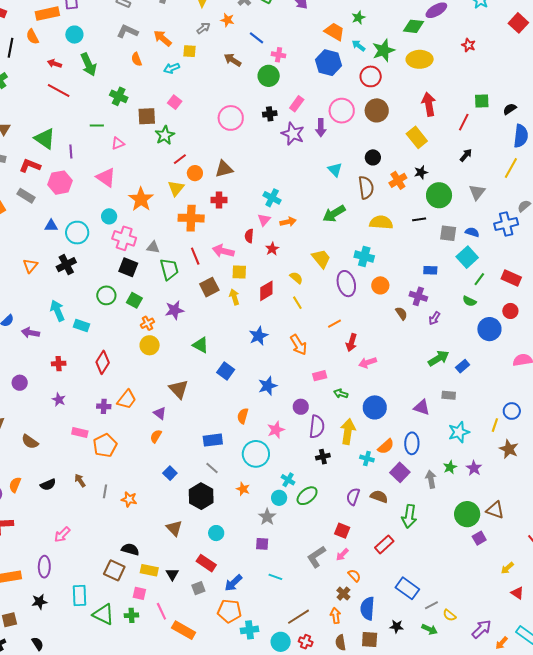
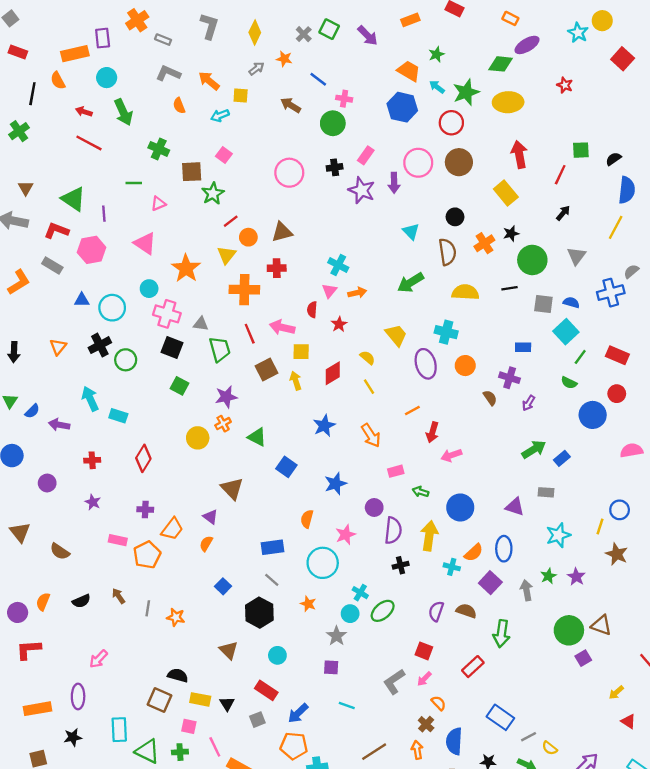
green circle: (106, 295) -> (126, 360), moved
orange cross: (147, 323) -> (223, 424), moved
orange trapezoid: (127, 399) -> (172, 529), moved

